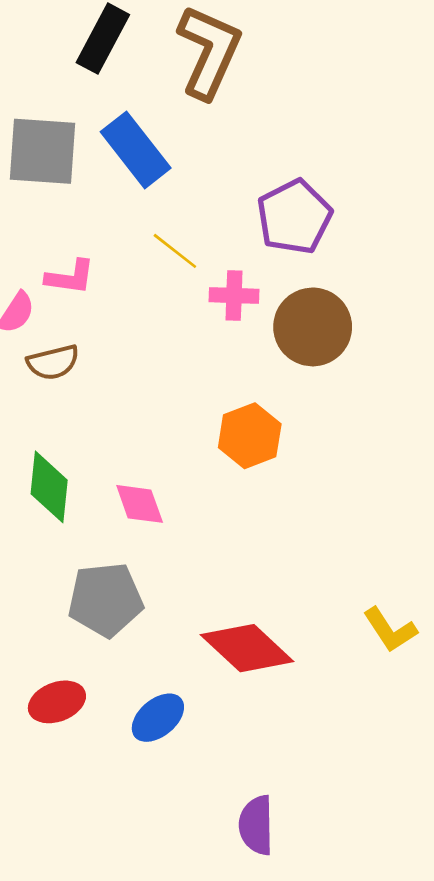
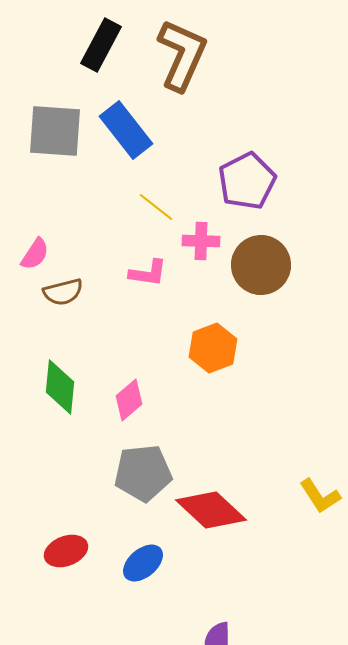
pink L-shape: (70, 277) -> (148, 273), moved
pink diamond: (140, 504) -> (129, 400), turned 69
gray pentagon: (105, 600) -> (143, 473), moved

